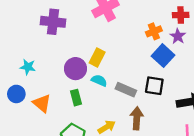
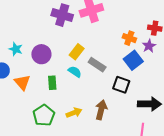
purple cross: (53, 22) -> (62, 15), moved
orange cross: (154, 31) -> (129, 38), turned 32
purple circle: (75, 69) -> (41, 54), moved
gray rectangle: (126, 90) -> (97, 65), moved

